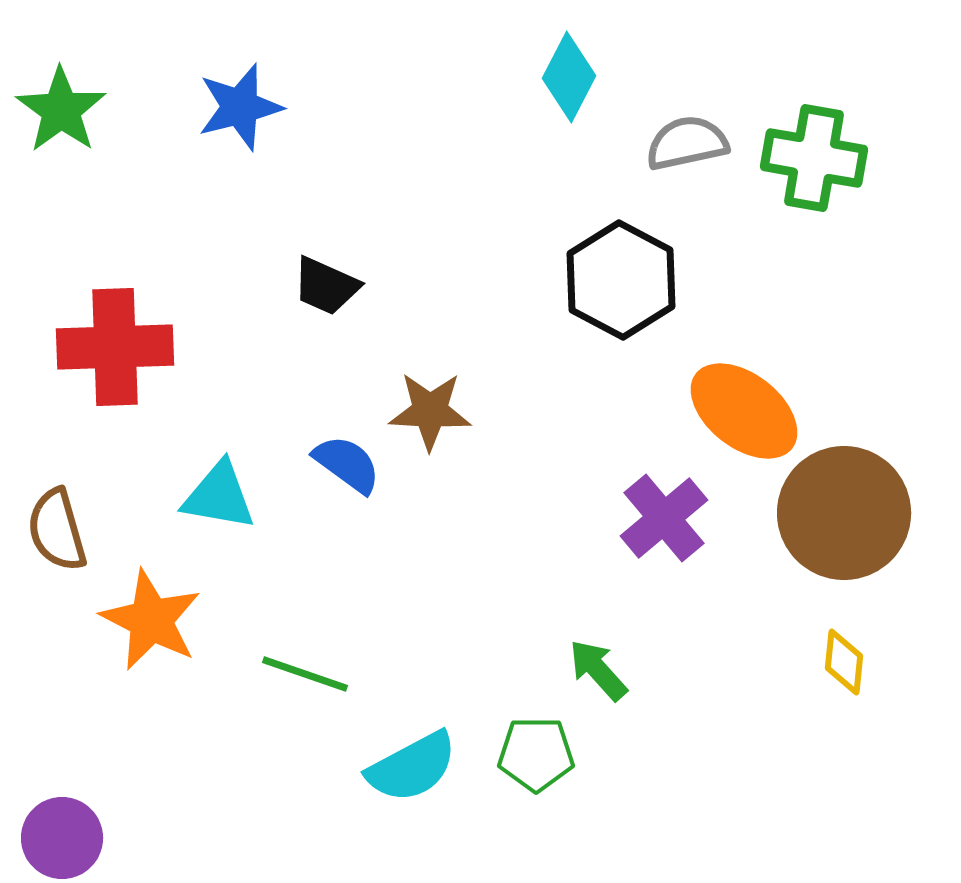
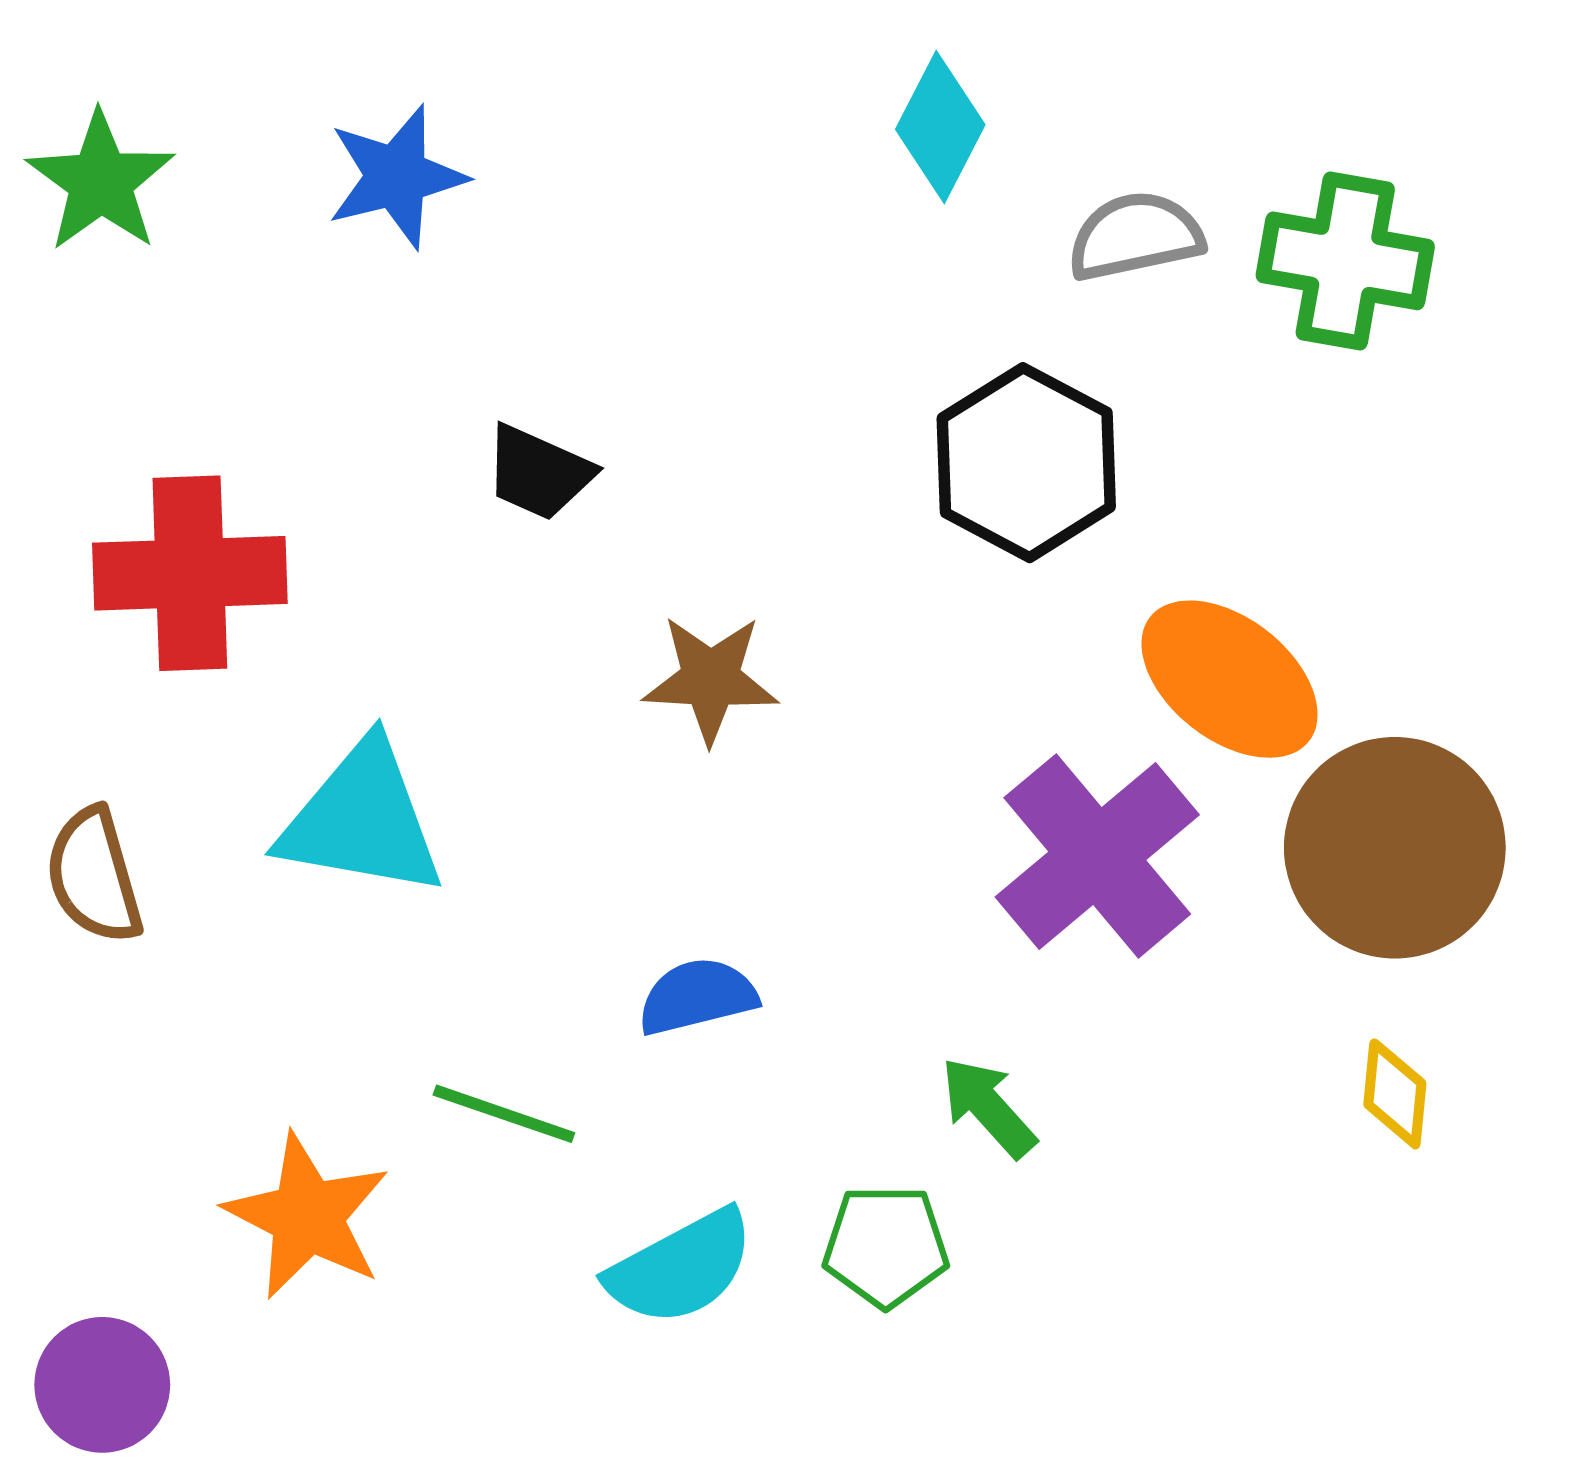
blue semicircle: (347, 464) -> (697, 996), moved, turned -50
cyan triangle: (219, 496) -> (362, 820), size x1.4
purple cross: (664, 518) -> (1097, 856), size x1.4
orange star: (151, 620) -> (307, 1216), moved

